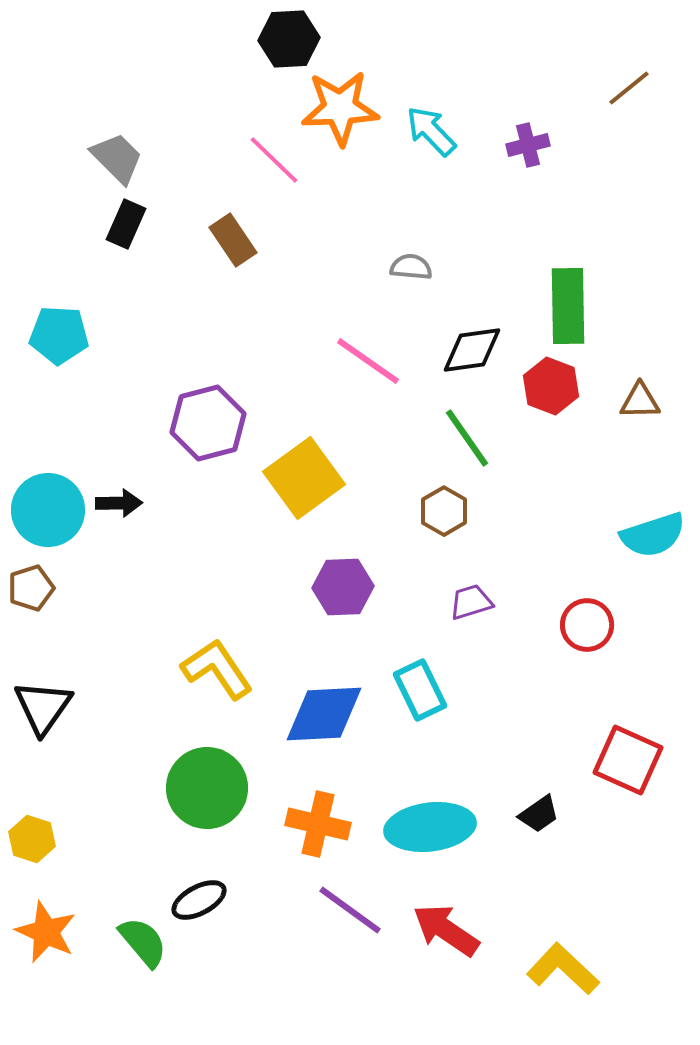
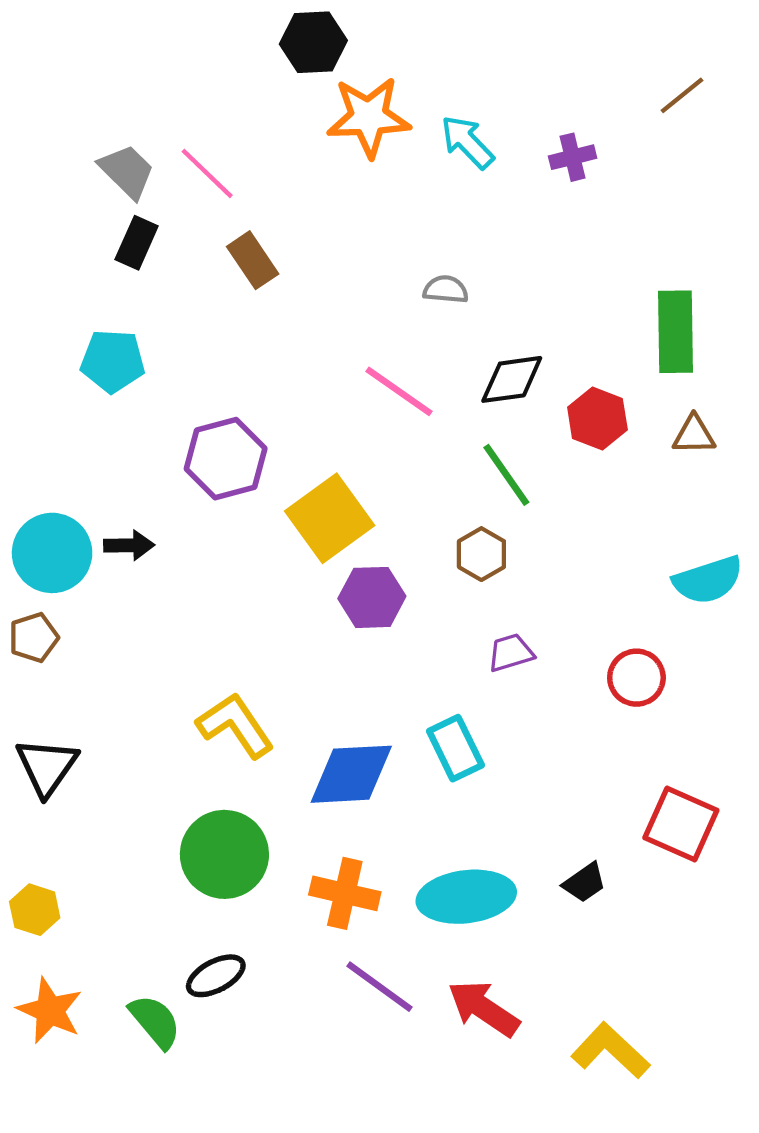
pink line: (274, 160) -> (207, 173), moved
green rectangle: (568, 306) -> (676, 332), moved
cyan pentagon: (59, 335) -> (113, 361), moved
purple hexagon: (343, 587) -> (372, 597), moved

